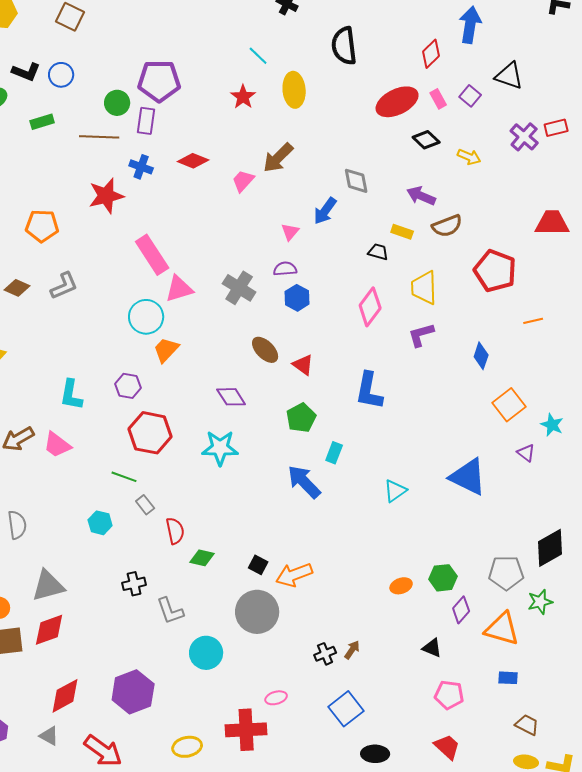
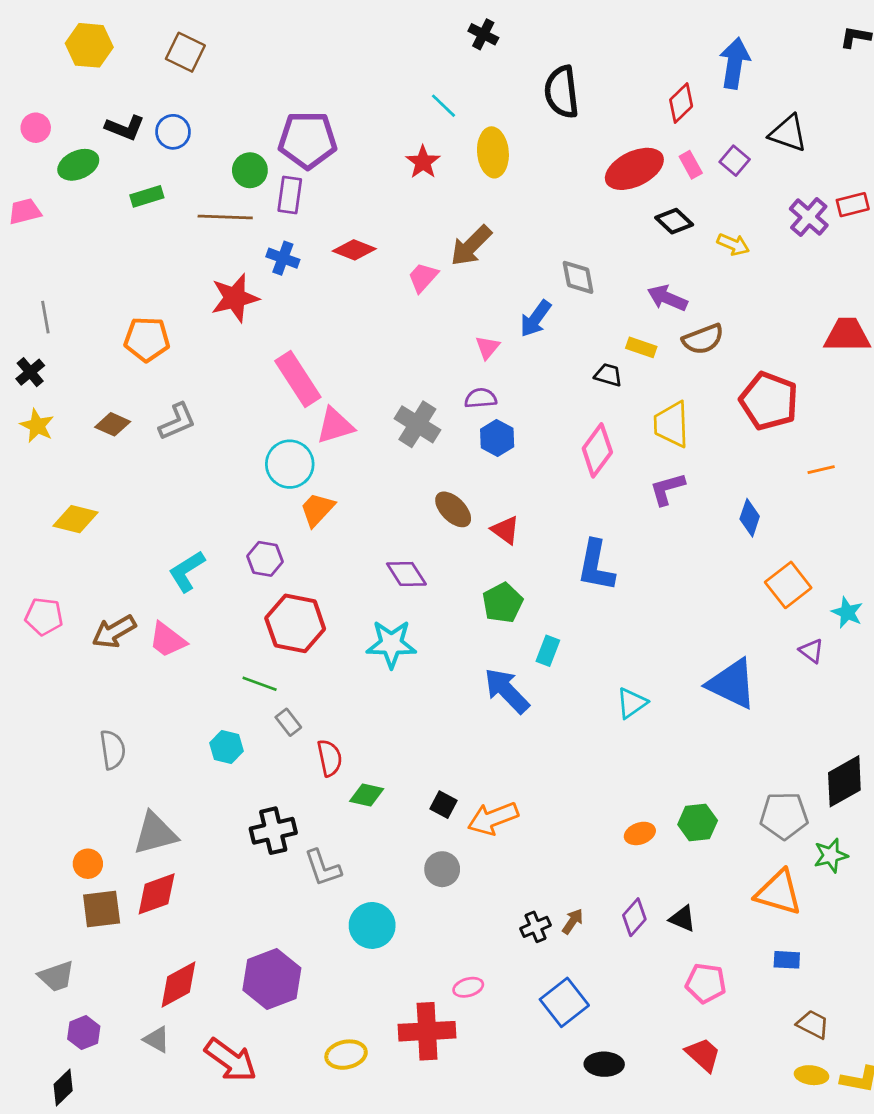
cyan L-shape: (71, 395) -> (187, 571), turned 48
black cross: (134, 584) -> (273, 831), size x1.4
purple diamond: (461, 610) -> (634, 917), moved
gray circle: (257, 612) -> (442, 869), size x0.6

